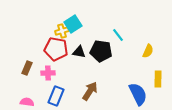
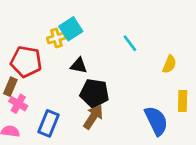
red pentagon: (56, 49) -> (26, 62), moved
black pentagon: (101, 51) -> (94, 93), moved
pink cross: (48, 73) -> (18, 104), moved, turned 32

